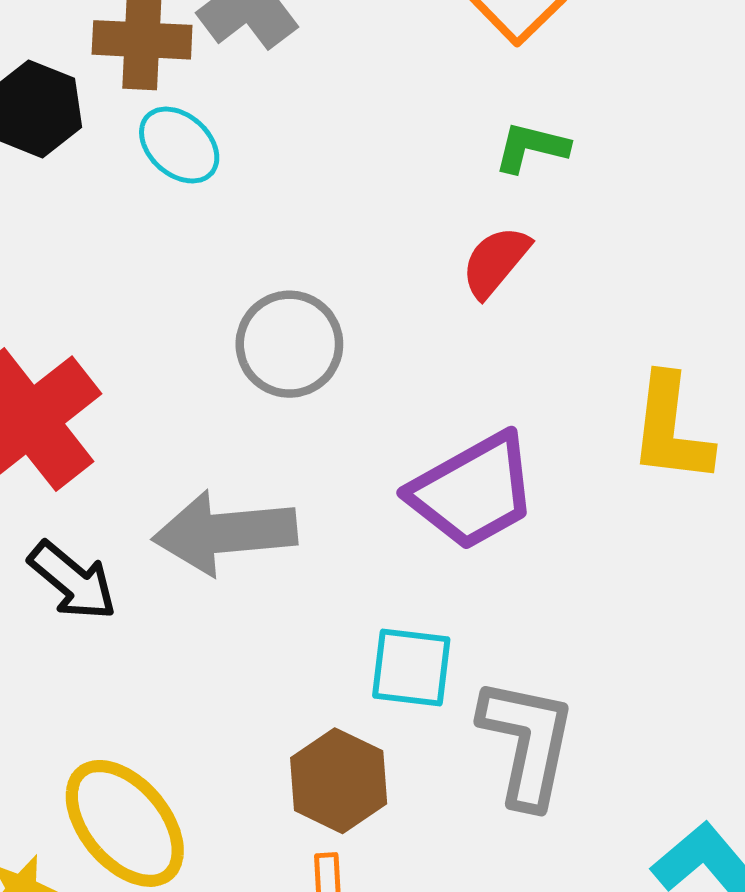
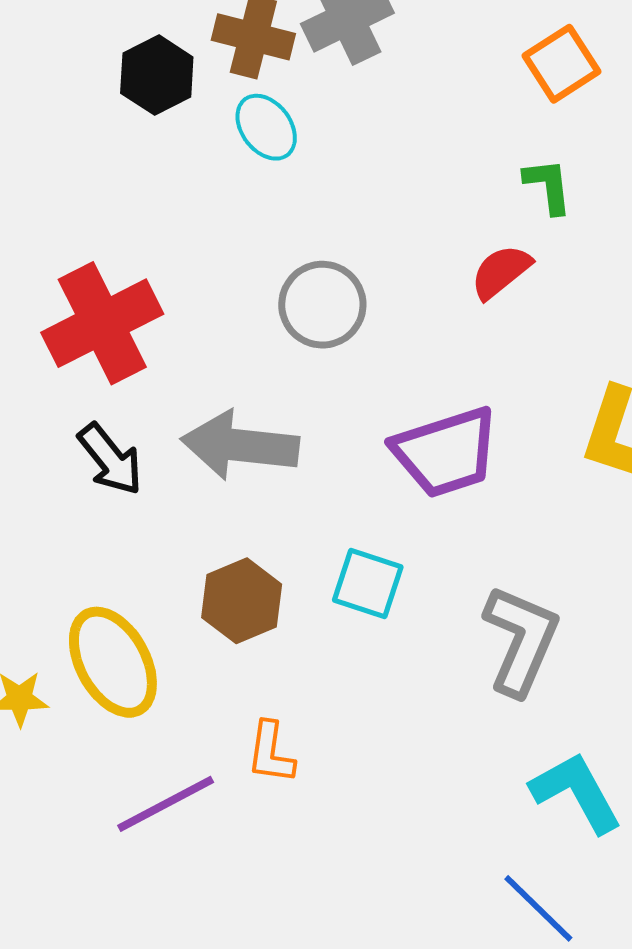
green L-shape: (531, 147) -> (548, 186), turned 58
gray L-shape: (527, 742) -> (521, 640), moved
brown hexagon: (339, 781) -> (242, 601), moved

